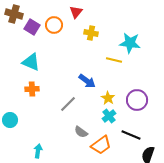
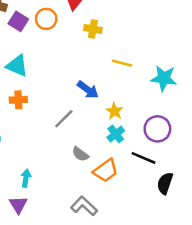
cyan star: (130, 43) -> (164, 78), moved
purple circle: (137, 100) -> (157, 129), moved

